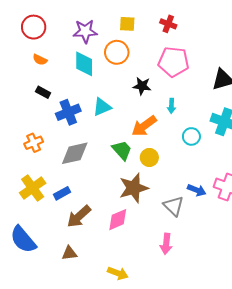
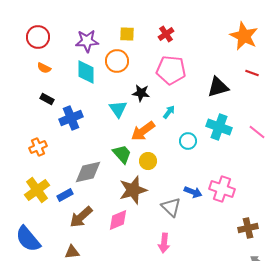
red cross: (168, 24) -> (166, 34), turned 35
cyan arrow: (171, 106) -> (169, 112), turned -144
cyan triangle: (102, 107) -> (118, 109), moved, turned -42
gray diamond: (75, 153) -> (88, 172), moved

